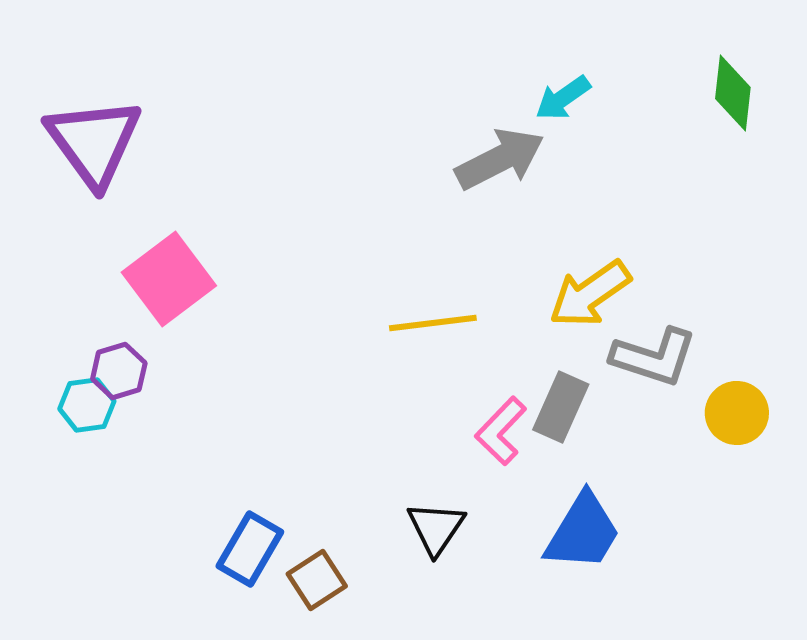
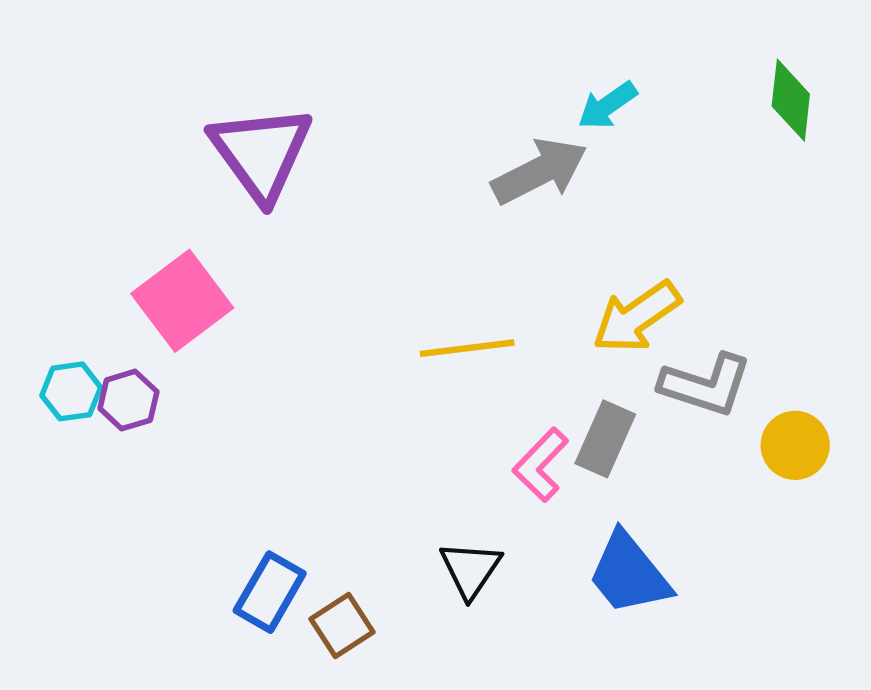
purple triangle: (94, 142) -> (261, 153), moved
cyan hexagon: (87, 405) -> (71, 391), moved
blue trapezoid: (583, 532) -> (629, 574), turned 110

